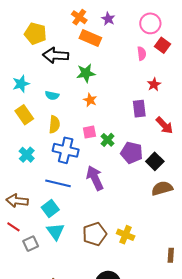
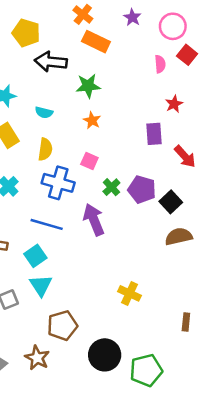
purple star: (108, 19) -> (132, 17), moved
pink square: (89, 132) -> (89, 161), turned 32
green cross: (108, 140) -> (111, 187), moved
brown pentagon: (95, 234) -> (62, 326), moved

